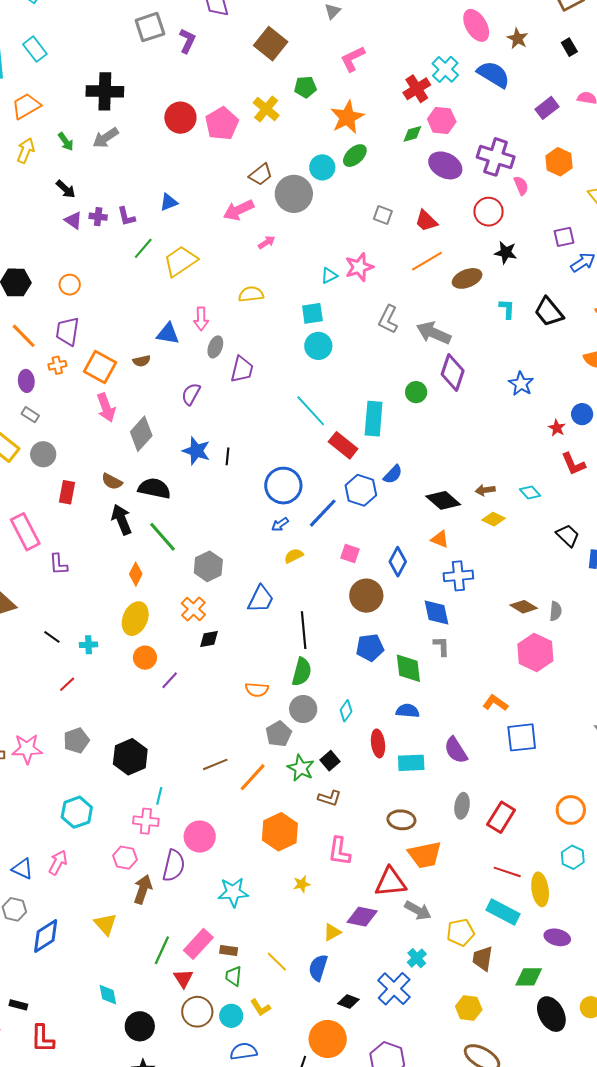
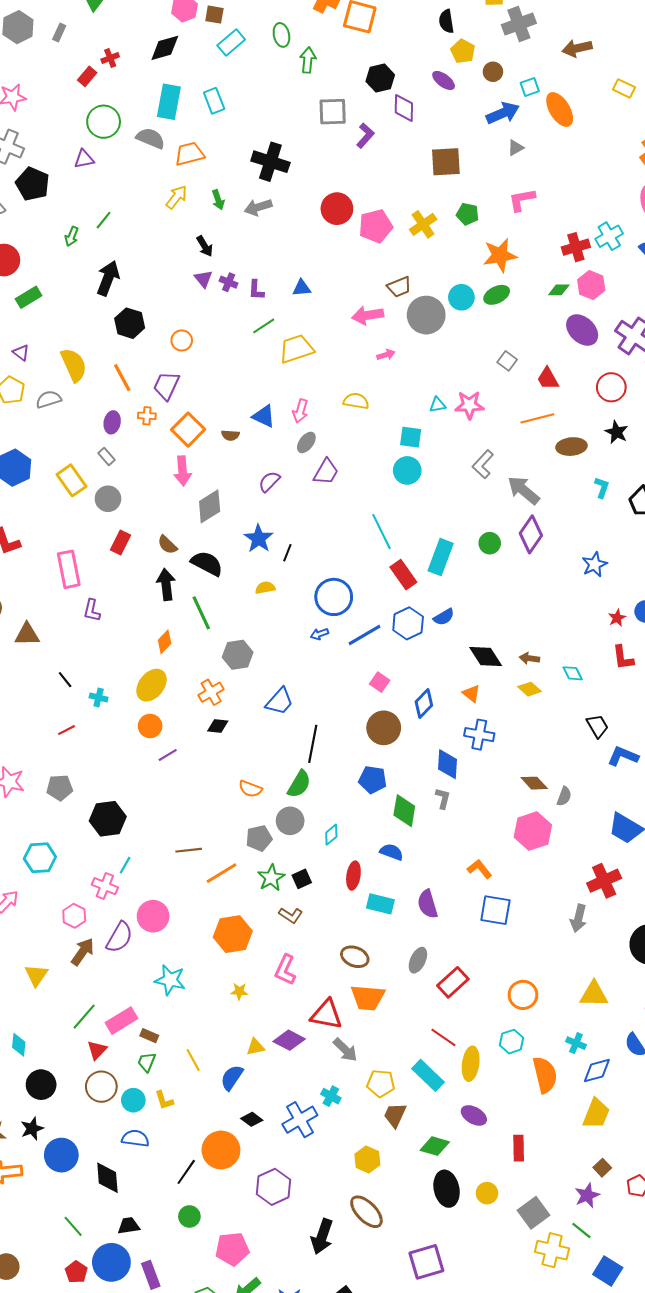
brown square: (271, 44) -> (446, 162), turned 32
yellow semicircle: (294, 556) -> (265, 588), moved
cyan cross: (417, 958) -> (331, 1096), turned -36

